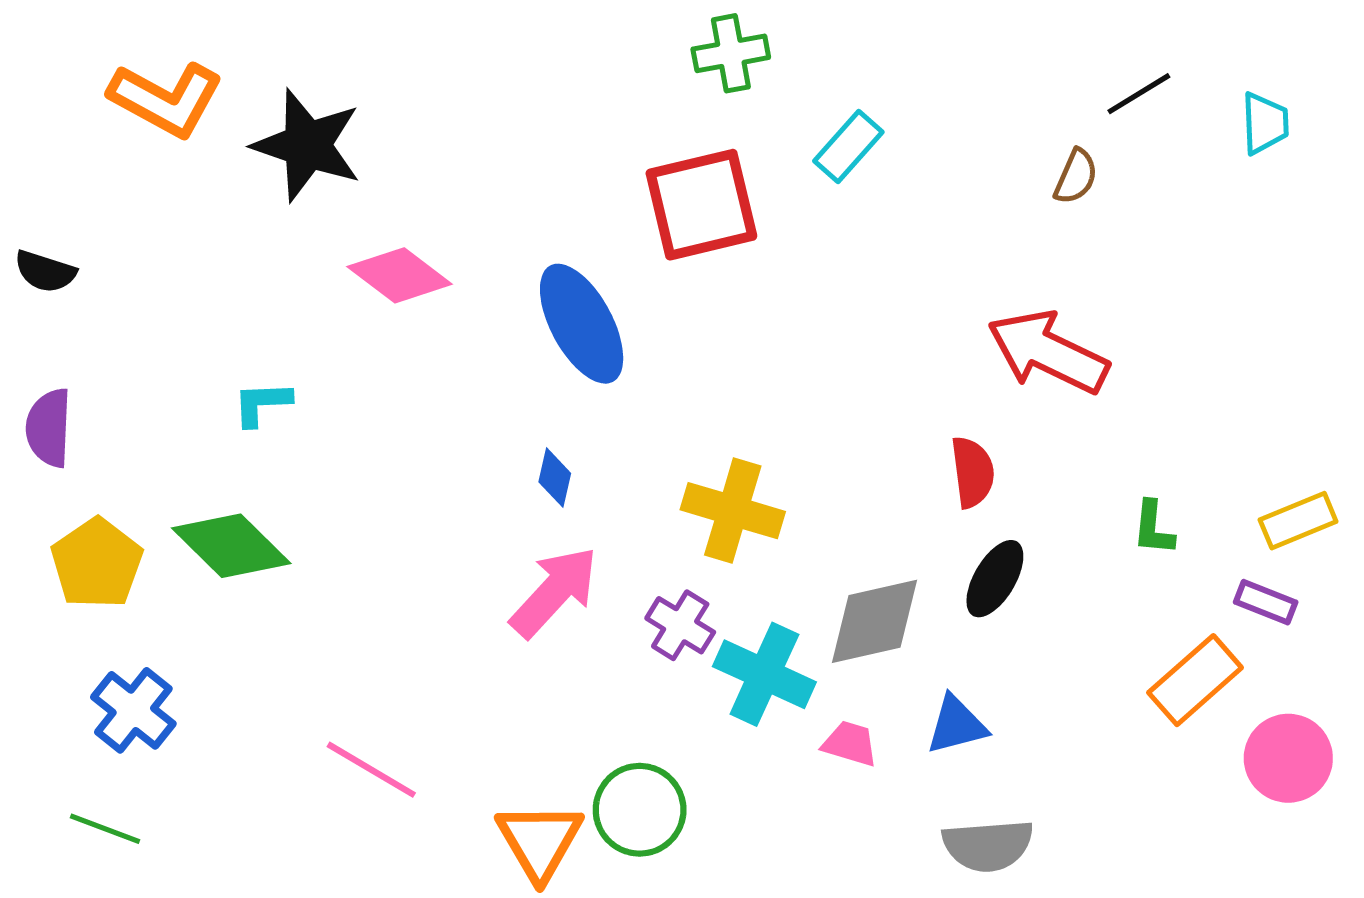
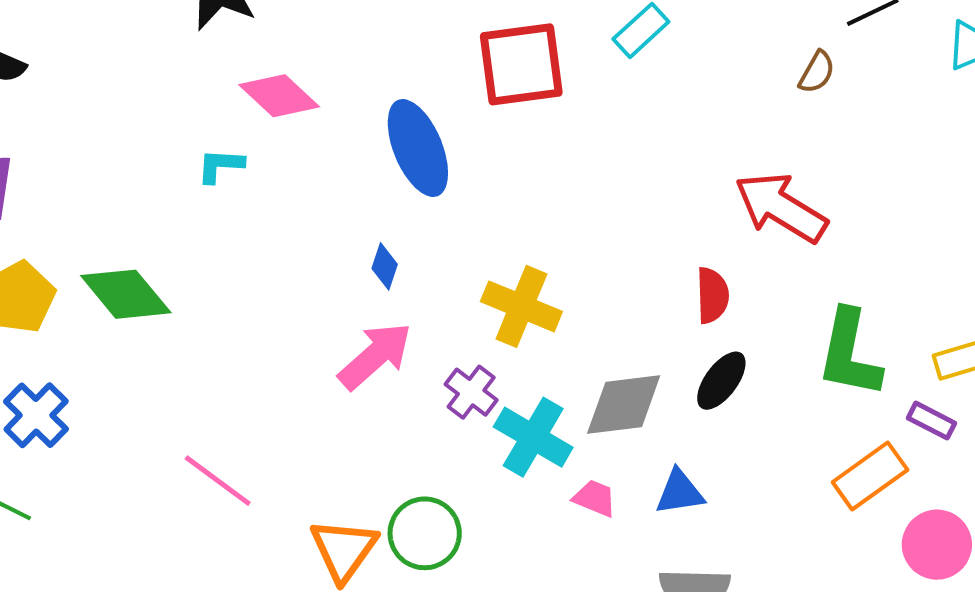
cyan L-shape: (262, 403) -> (220, 165), moved
green L-shape: (1153, 528) -> (849, 354), size x2.0

